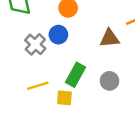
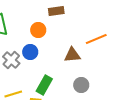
gray circle: (110, 81) -> (81, 85), moved

